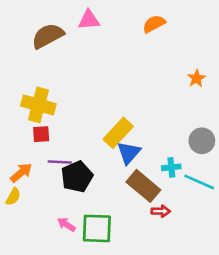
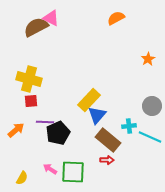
pink triangle: (89, 20) -> (51, 18), moved, turned 30
yellow semicircle: (13, 197) -> (22, 178), moved
red arrow: (161, 211) -> (107, 160), moved

